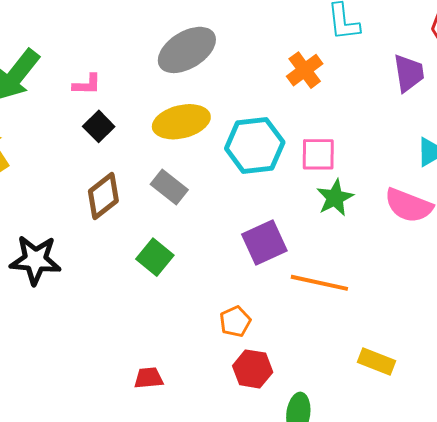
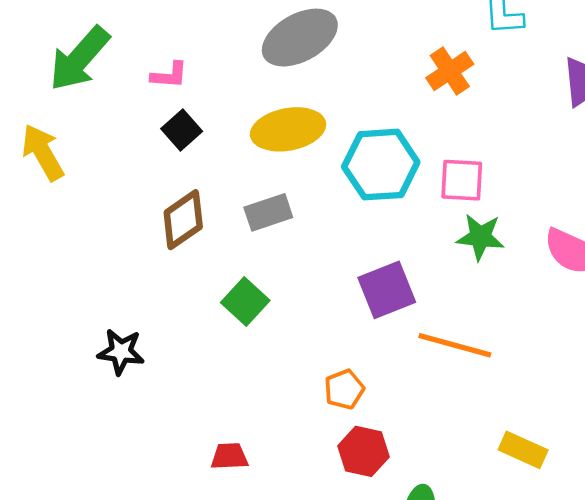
gray rectangle: (169, 187) -> (268, 212), turned -60
green star: (335, 198) -> (480, 237), turned 30
black star: (35, 260) -> (121, 352), moved, size x0.7

